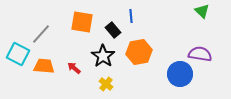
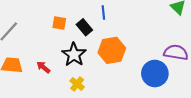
orange square: (82, 22) -> (59, 23), moved, size x0.6

